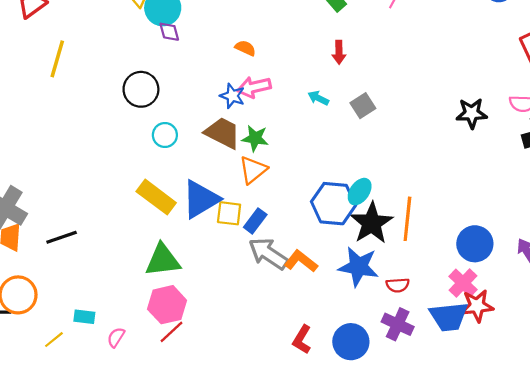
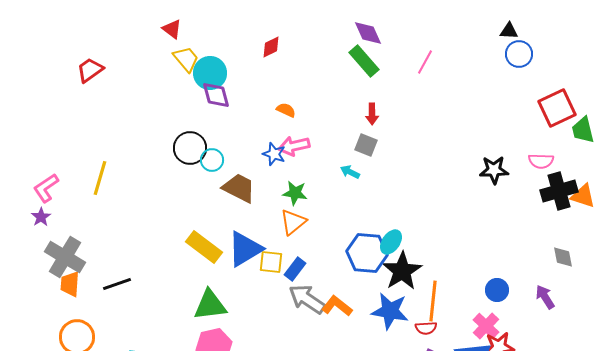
purple diamond: (169, 32) -> (216, 95), size x1.4
yellow line: (57, 59) -> (100, 178), moved
cyan arrow: (318, 98) -> (350, 172), moved
gray square: (363, 106) -> (366, 145), moved, turned -35
brown trapezoid: (223, 133) -> (239, 188), moved
cyan circle: (165, 135) -> (212, 160), moved
orange line: (407, 219) -> (433, 301), moved
blue circle: (475, 244) -> (497, 290), size x0.7

